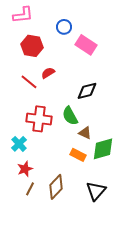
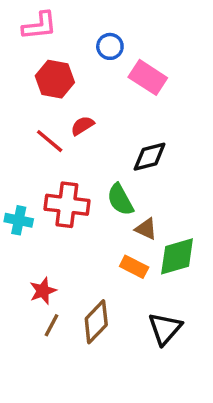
cyan cross: (19, 144) -> (19, 220), moved, turned -35

